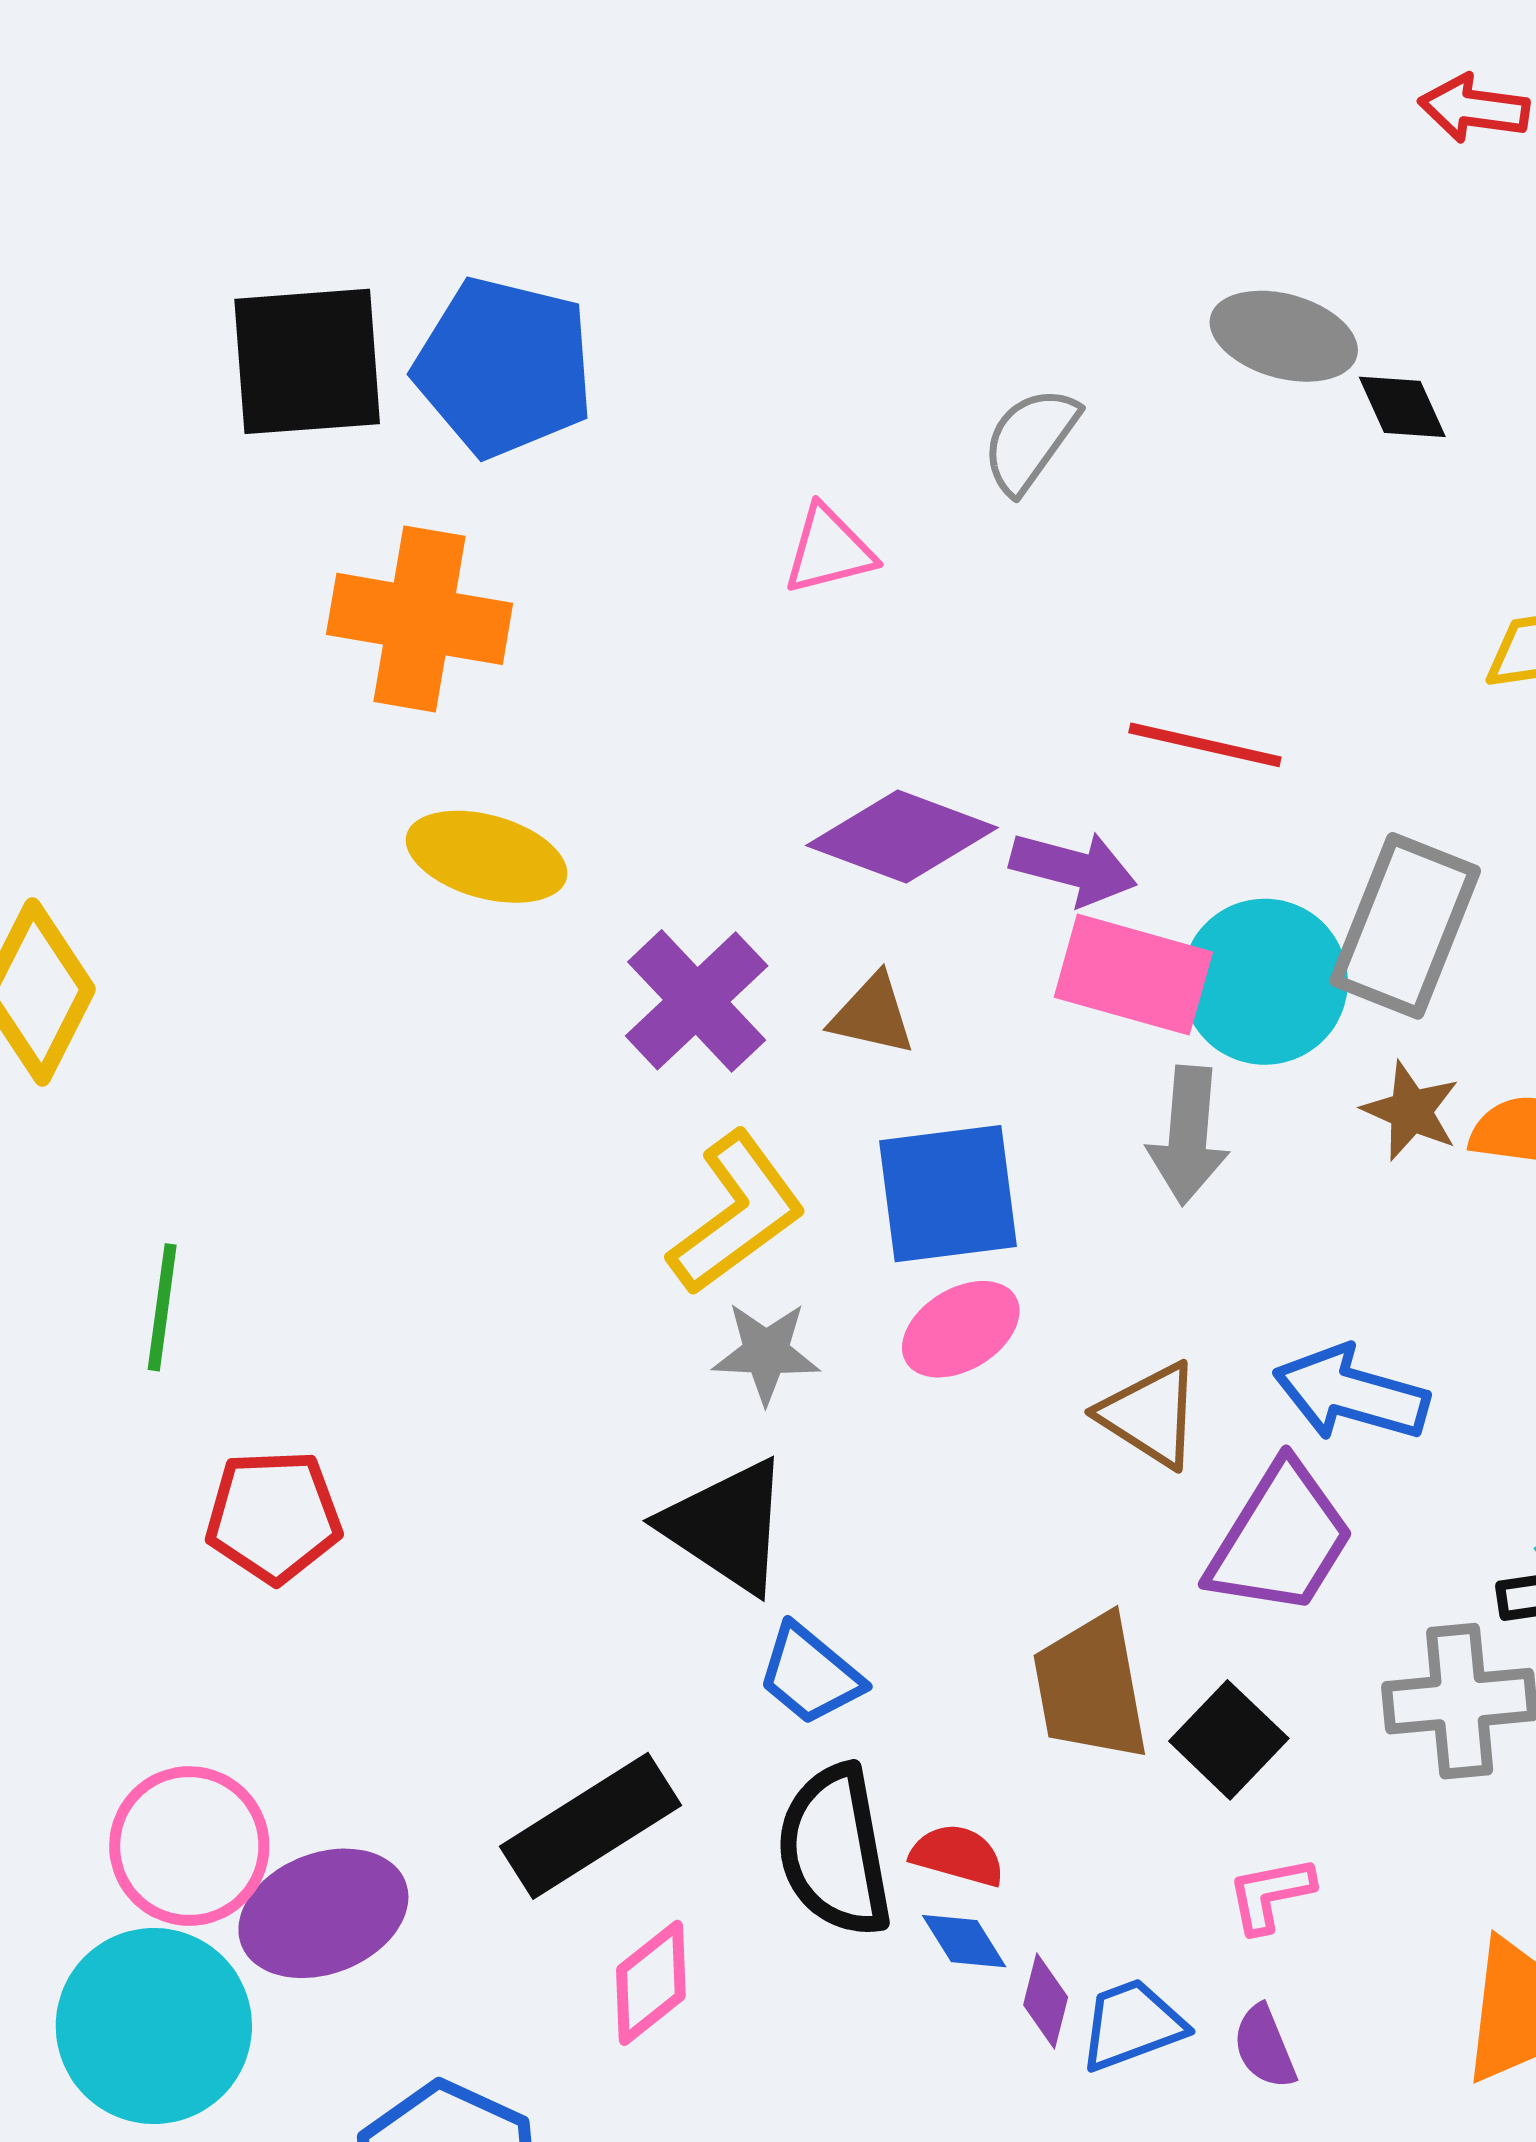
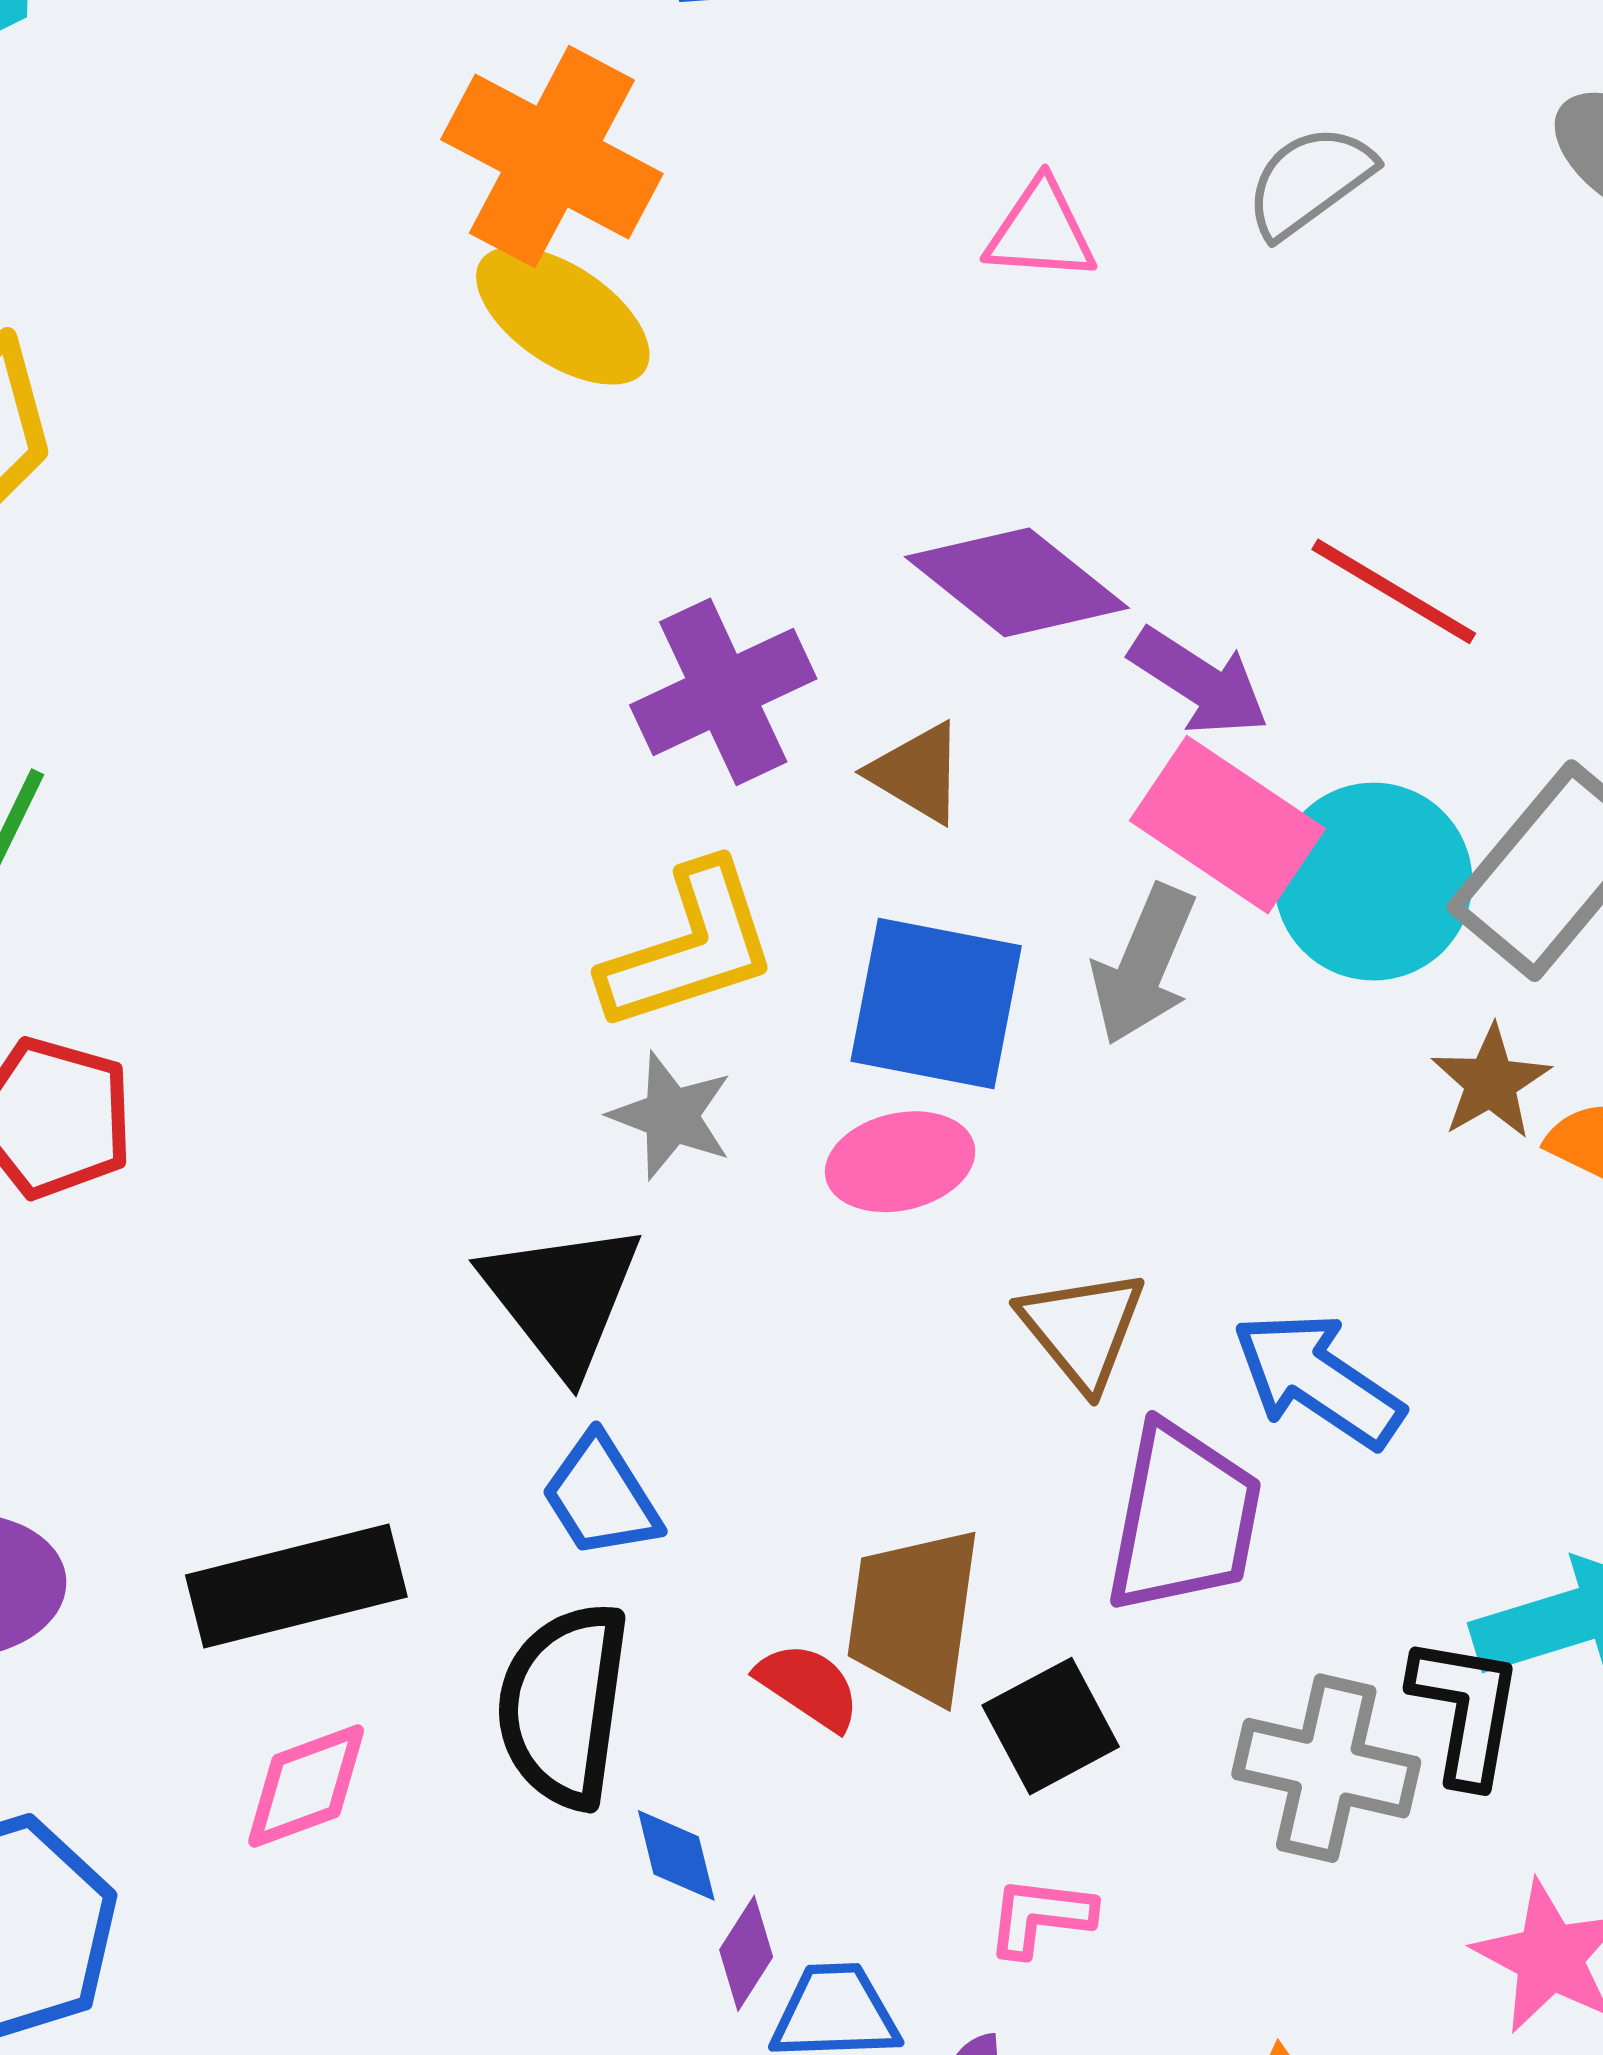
yellow ellipse: (487, 857) -> (563, 316), moved
gray arrow: (1188, 1135) -> (1144, 965), moved
purple trapezoid: (1280, 1539) -> (1184, 1518), turned -39
red semicircle: (958, 1855) -> (809, 1686), moved

